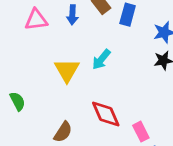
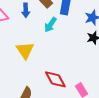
cyan arrow: (101, 59) -> (50, 25), moved

